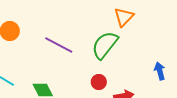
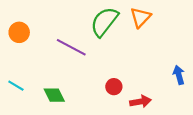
green semicircle: (105, 45) -> (104, 22), moved

